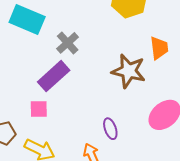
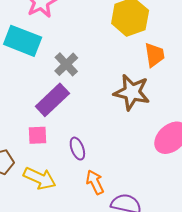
orange trapezoid: (159, 48) -> (154, 55), moved
purple ellipse: (110, 129) -> (77, 149), moved

